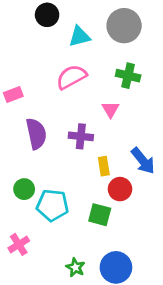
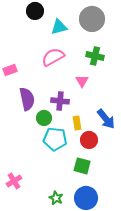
green circle: (24, 189) -> (44, 118), moved
cyan pentagon: (52, 205) -> (55, 139), moved
green square: (100, 215) -> (82, 166), moved

